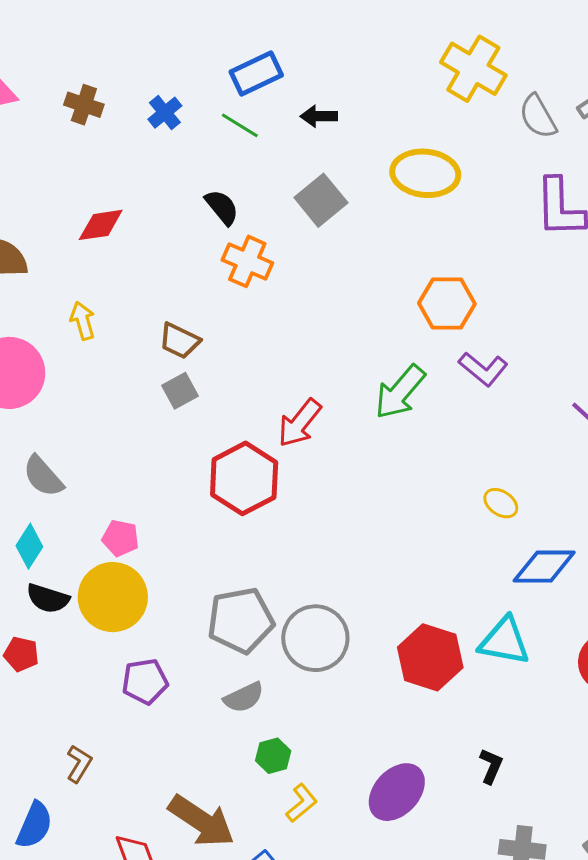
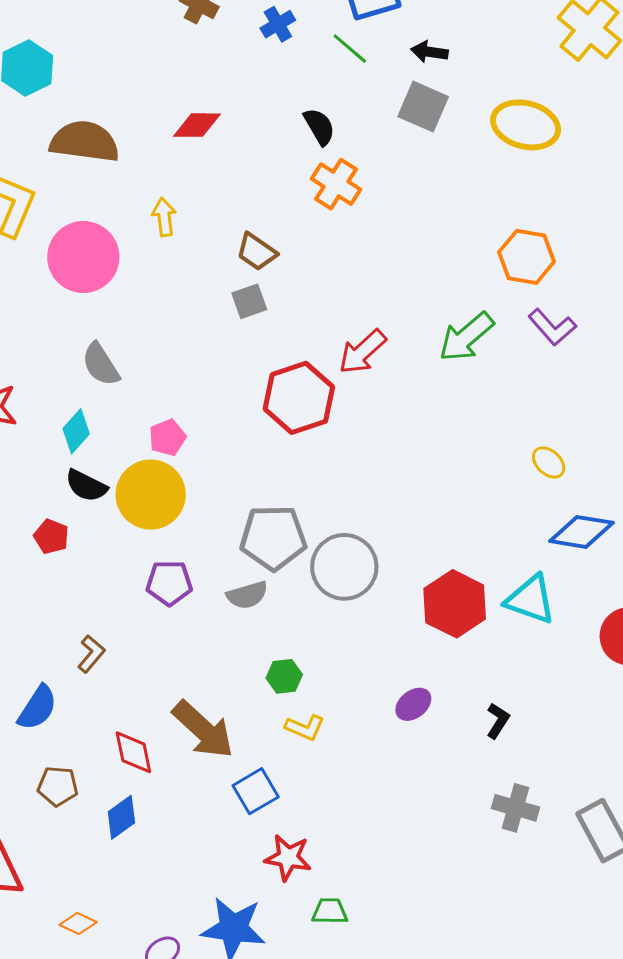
gray square: (321, 200) -> (423, 107), moved, turned -36
pink pentagon: (120, 538) -> (167, 438), turned 30
gray semicircle: (244, 697) -> (247, 595), moved
purple ellipse: (397, 792) -> (413, 704), moved, size x0.6
yellow L-shape: (302, 803) -> (305, 728), turned 54

